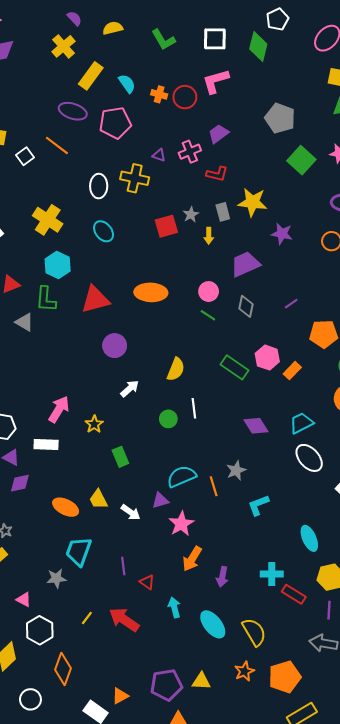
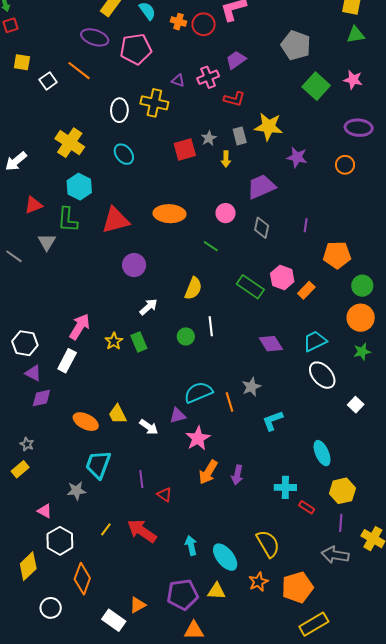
purple line: (291, 304) -> (306, 225), turned -48
green line: (208, 315) -> (211, 246), moved
gray triangle: (25, 322) -> (47, 242), turned 30
white rectangle: (46, 445) -> (67, 361), turned -65
green rectangle: (120, 457) -> (139, 342), moved
purple arrow: (222, 577) -> (237, 475), moved
red rectangle: (294, 594) -> (307, 507), size x0.7
cyan arrow: (174, 607) -> (191, 545), moved
cyan ellipse: (213, 624) -> (225, 557), moved

